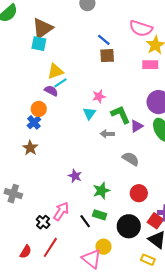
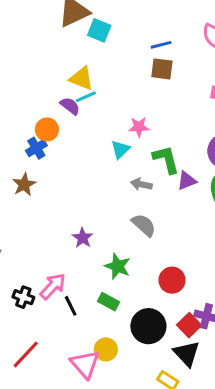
blue line: (104, 40) -> (161, 45), turned -64
cyan square: (39, 44) -> (99, 30), moved
yellow triangle: (55, 71) -> (81, 78), turned 30
gray semicircle: (131, 159) -> (144, 225), moved
green star: (101, 191) -> (118, 266), turned 30
black line: (85, 221) -> (71, 306), moved
black cross: (43, 222) -> (23, 297), turned -32
red line: (50, 247) -> (26, 354), moved

